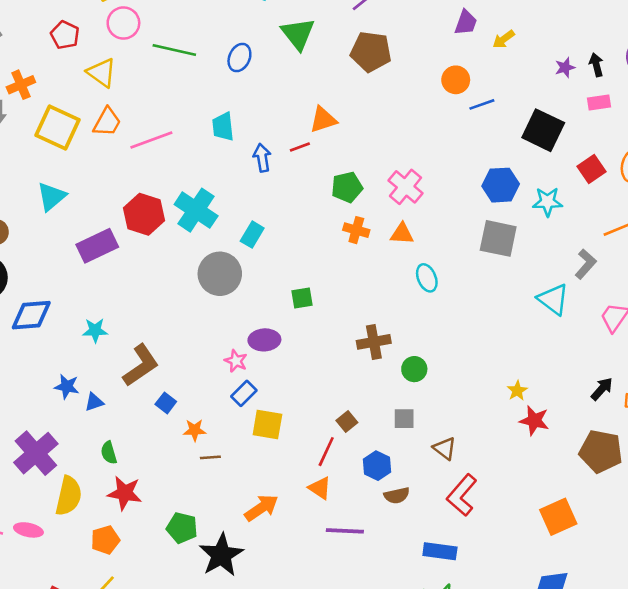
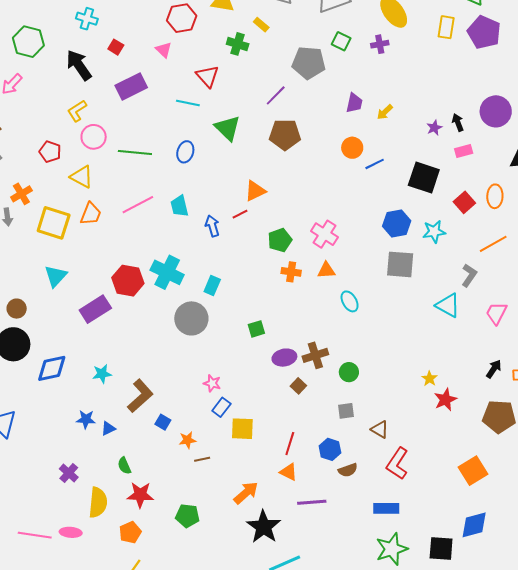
pink line: (151, 140) -> (138, 205), moved
purple ellipse: (264, 340) -> (284, 358), moved
red star: (534, 421) -> (445, 400), turned -30
brown square: (347, 422) -> (298, 386), moved
purple cross: (36, 453) -> (69, 473), size x0.6
black star: (221, 555) -> (264, 527), moved

